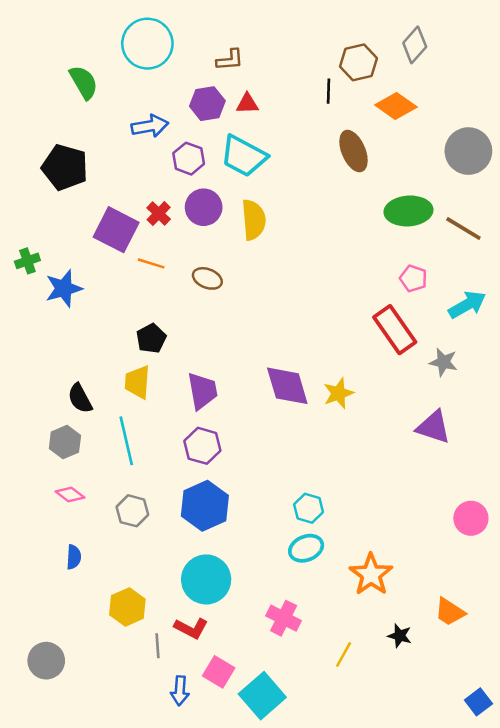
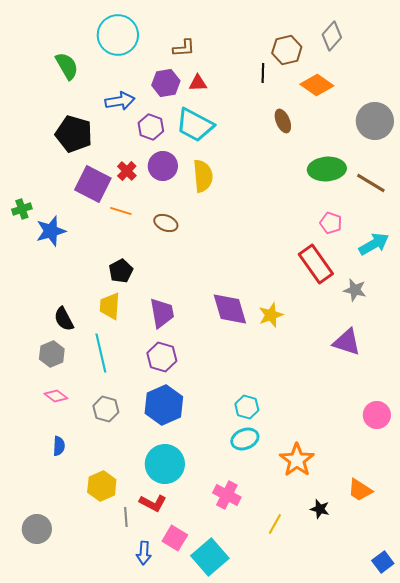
brown ellipse: (354, 151) -> (283, 121), size x0.7
black pentagon: (65, 167) -> (74, 134), moved

